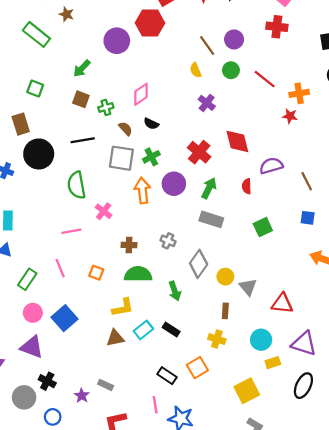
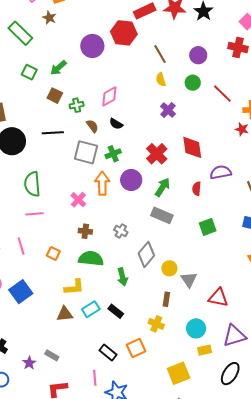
brown line: (207, 45) -> (160, 54), moved
green square: (35, 89) -> (29, 72), moved
green semicircle: (76, 185) -> (32, 184), moved
pink cross: (104, 211) -> (78, 200), moved
purple triangle: (304, 344) -> (234, 336), turned -40

